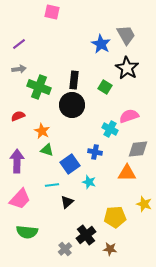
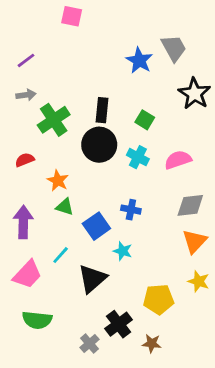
black star: (127, 68) -> (194, 94), moved
green cross: (39, 87) -> (54, 120), turned 35
cyan cross: (110, 129) -> (138, 157), moved
orange triangle: (127, 173) -> (194, 241), moved, turned -48
cyan line: (52, 185) -> (61, 255), moved, turned -40
black triangle: (67, 202) -> (92, 279), size x1.6

